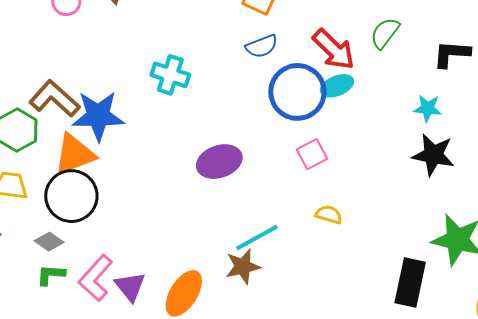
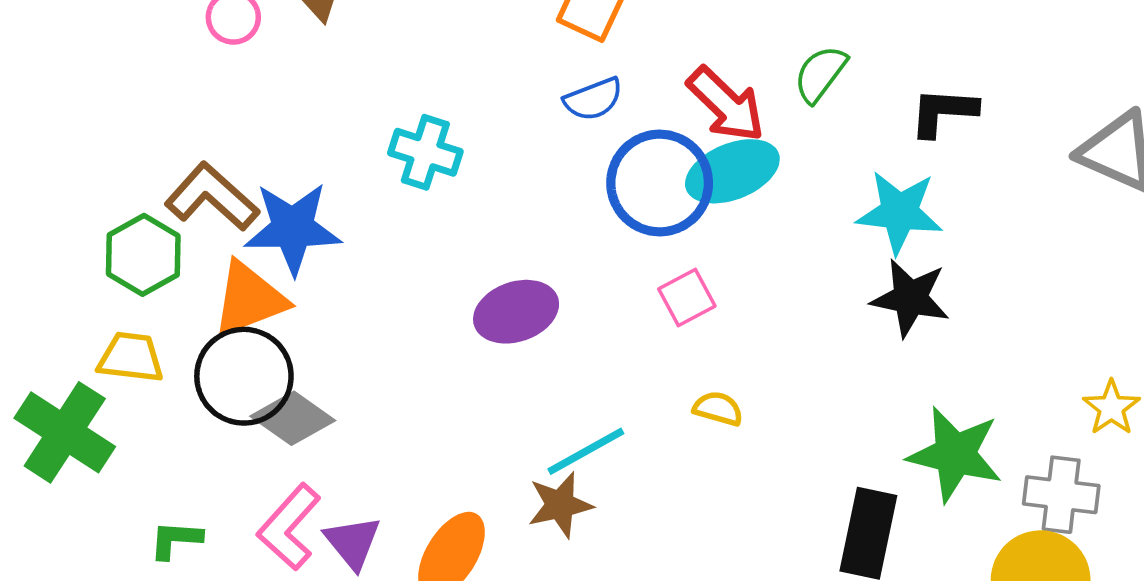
cyan ellipse: (337, 86) -> (732, 171), size x1.5
cyan star: (428, 108) -> (899, 212), size x1.6
gray diamond: (49, 242) -> (293, 418), moved, size x1.5
green L-shape: (51, 275) -> (176, 540), moved

